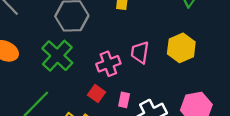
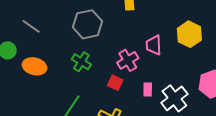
green cross: (57, 56) -> (81, 62), size x0.7
red square: (96, 94) -> (115, 83), moved

